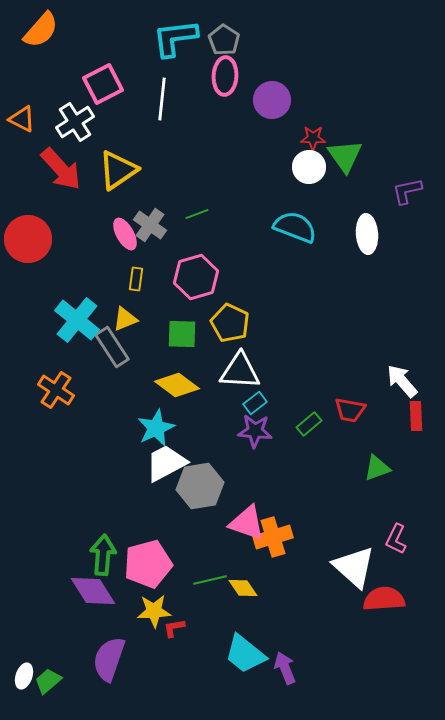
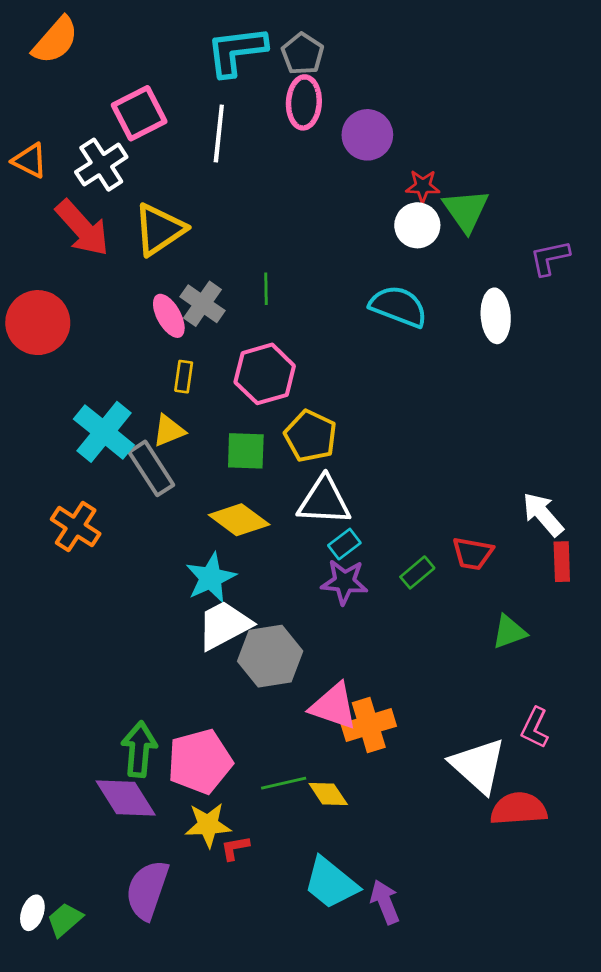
green line: (197, 214) -> (266, 289), turned -70

